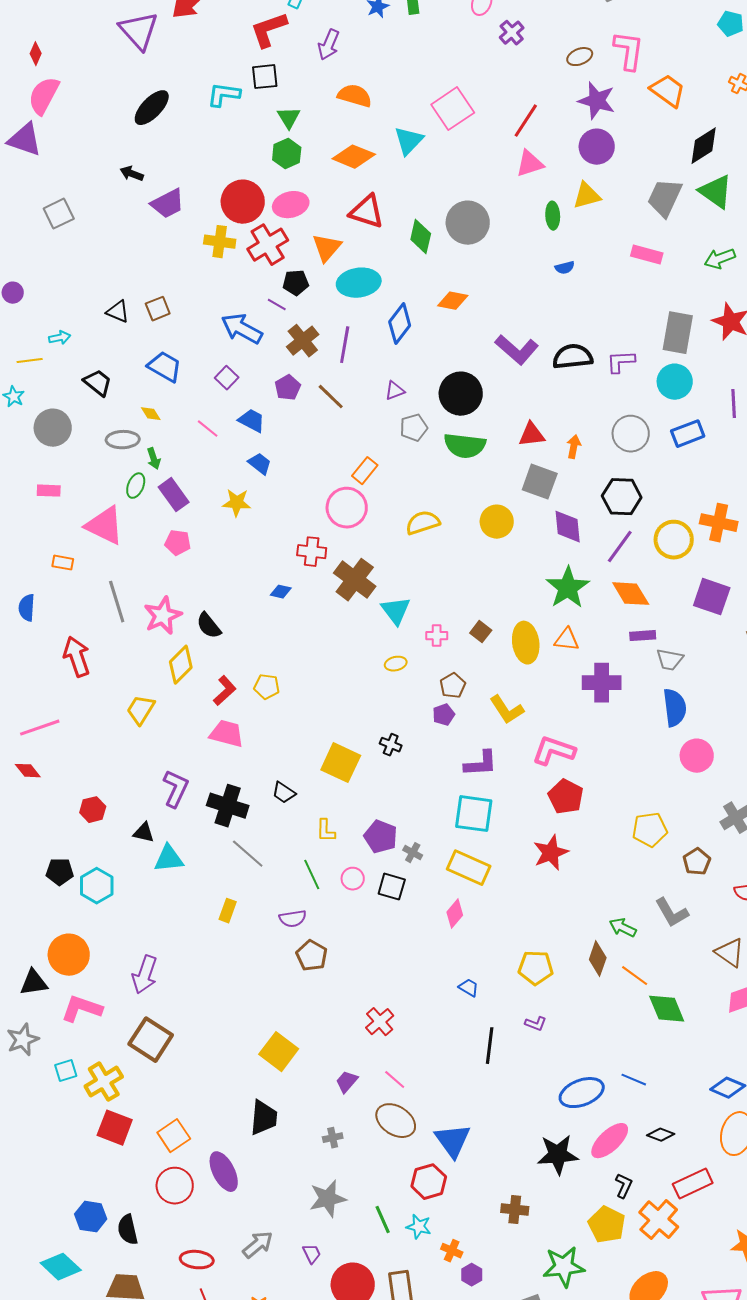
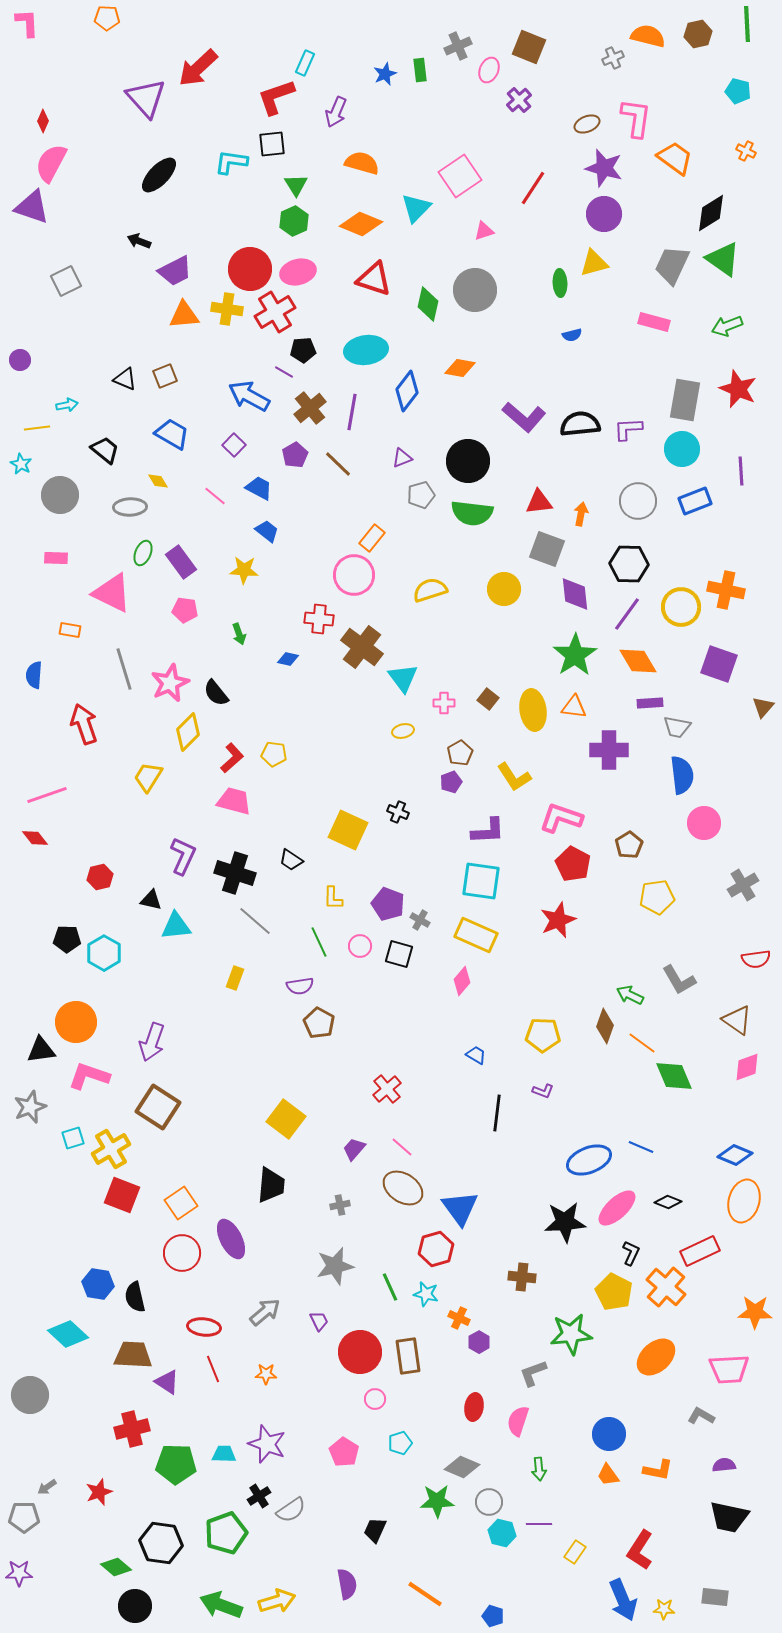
pink triangle: (530, 164) -> (484, 231), moved, size x0.7
orange triangle: (327, 248) -> (184, 315), moved, turned 44
green arrow: (154, 459) -> (239, 634), moved
brown pentagon: (697, 862) -> (629, 845), moved

